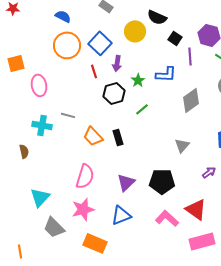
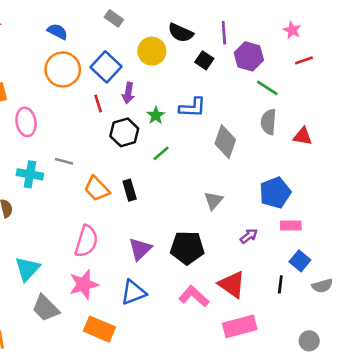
purple line: (190, 56) -> (224, 33), moved
gray diamond: (191, 100) -> (225, 142), turned -35

